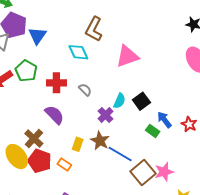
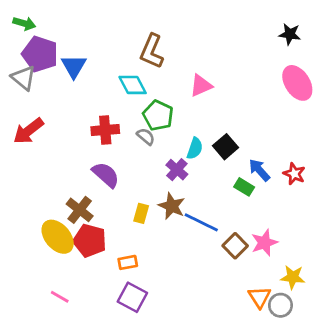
pink triangle: (127, 56) -> (201, 86), size x0.7
green pentagon: (26, 71) -> (158, 115), moved
orange rectangle: (64, 165) -> (128, 262), moved, turned -40
brown square: (143, 172) -> (235, 246), size x0.7

